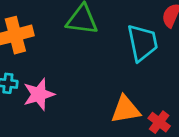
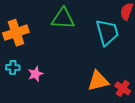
pink star: (39, 94) -> (35, 74), size x0.7

